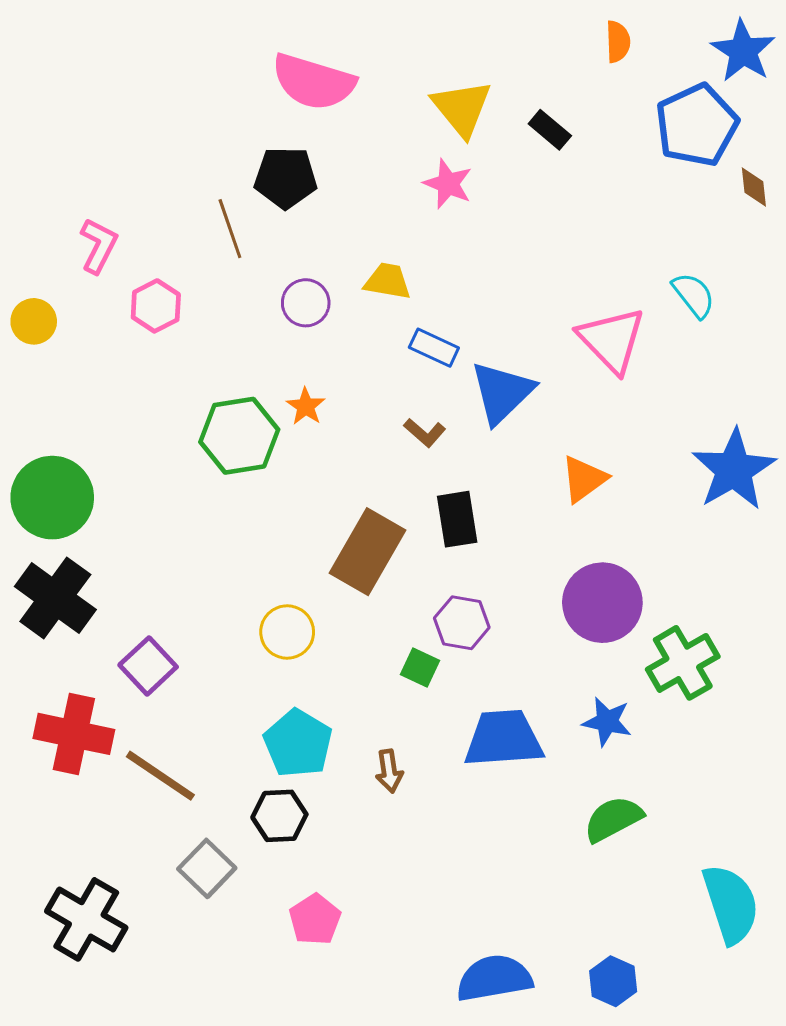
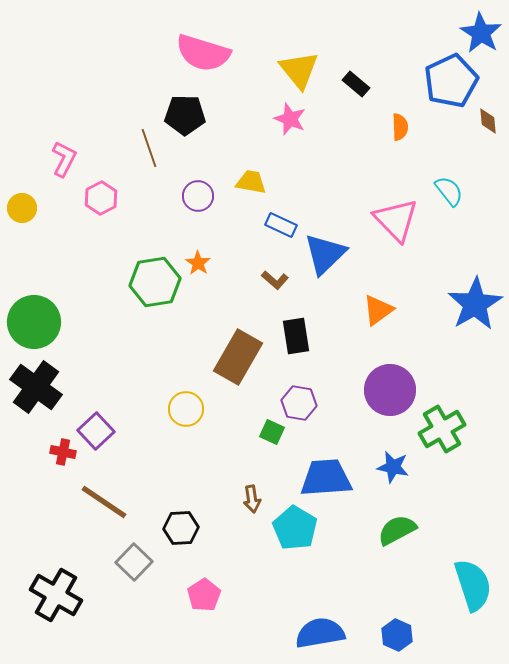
orange semicircle: (618, 42) -> (400, 127), moved
red cross: (74, 734) -> (63, 452), moved, size x0.5
cyan pentagon: (298, 743) -> (295, 528), moved

